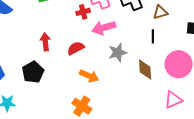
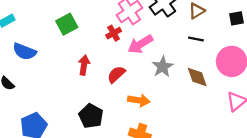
black line: (153, 36) -> (196, 39), turned -64
red arrow: (45, 42) -> (84, 65), moved, turned 30
black pentagon: (33, 72) -> (91, 116), moved

